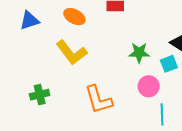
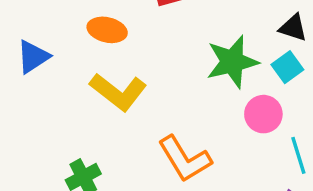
green star: (139, 53) -> (232, 62), size x1.4

